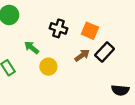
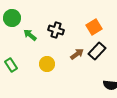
orange square: (90, 31) -> (94, 27), moved, turned 35
green arrow: (32, 48) -> (30, 35), moved

